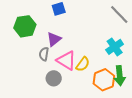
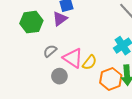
purple triangle: (54, 39) -> (60, 19), moved
gray semicircle: (44, 54) -> (50, 51), turned 40

